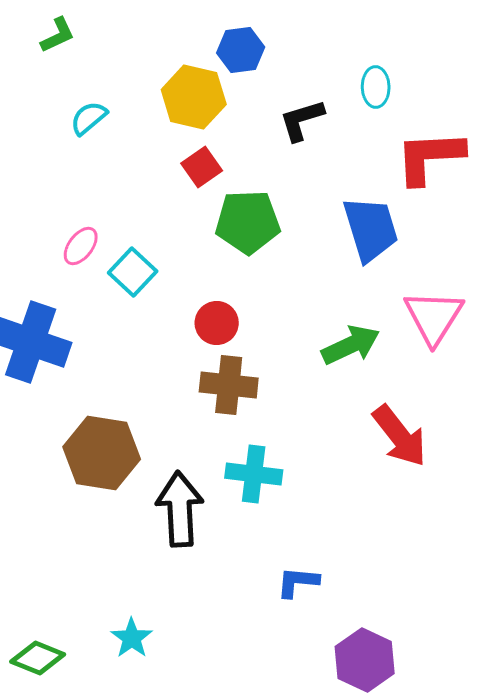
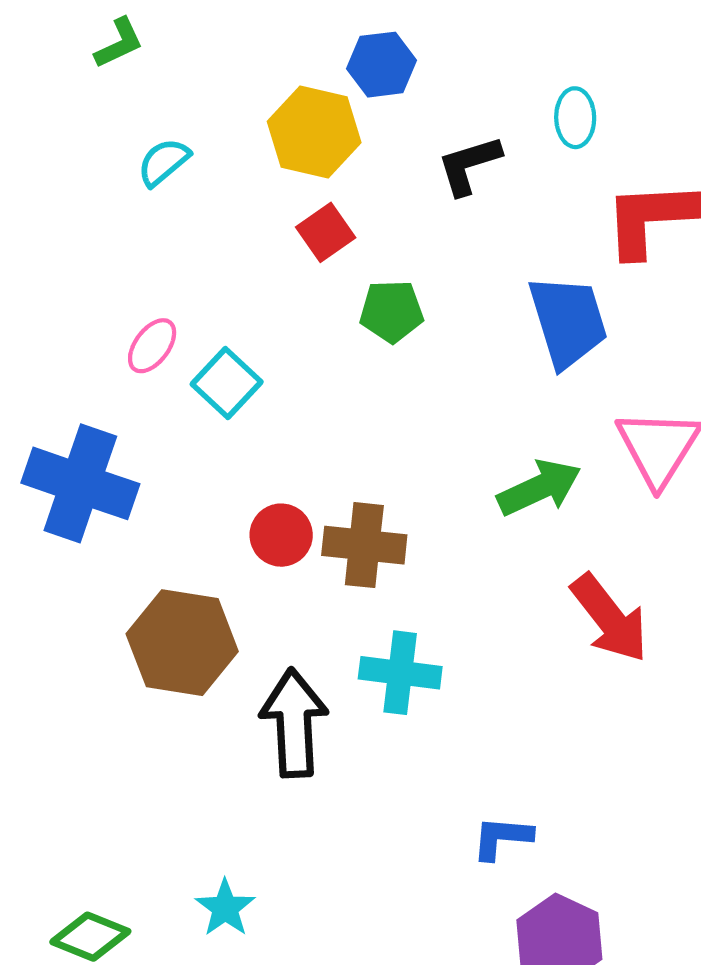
green pentagon: (248, 222) -> (392, 311), size x0.7
red circle: (217, 323) -> (281, 535), moved
blue L-shape: (298, 582) -> (502, 838), moved

